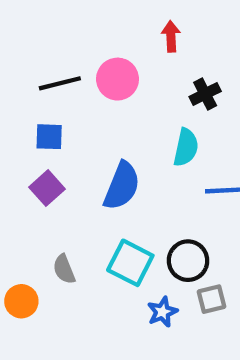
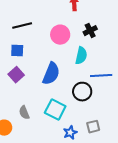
pink circle: (118, 79) -> (60, 35), moved
black circle: (188, 261) -> (82, 92), moved

